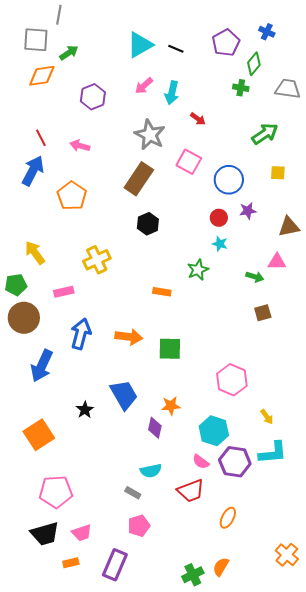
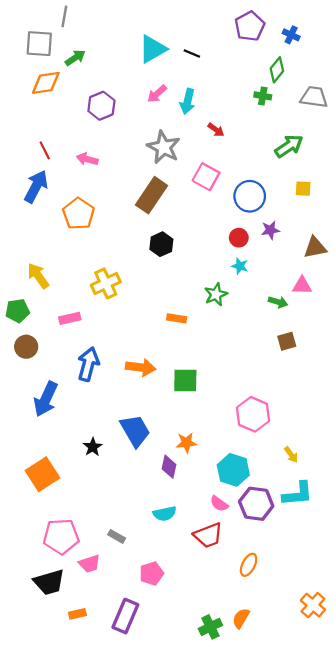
purple pentagon: (226, 43) -> (250, 26), moved
brown circle: (24, 318) -> (26, 347), size x0.7
gray rectangle: (133, 493) -> (117, 536), moved
pink trapezoid: (82, 533) -> (89, 564), moved

